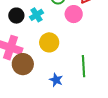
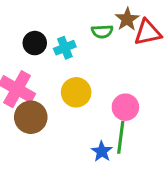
pink circle: (74, 14) -> (125, 107), moved
blue star: (56, 80) -> (102, 151), moved

